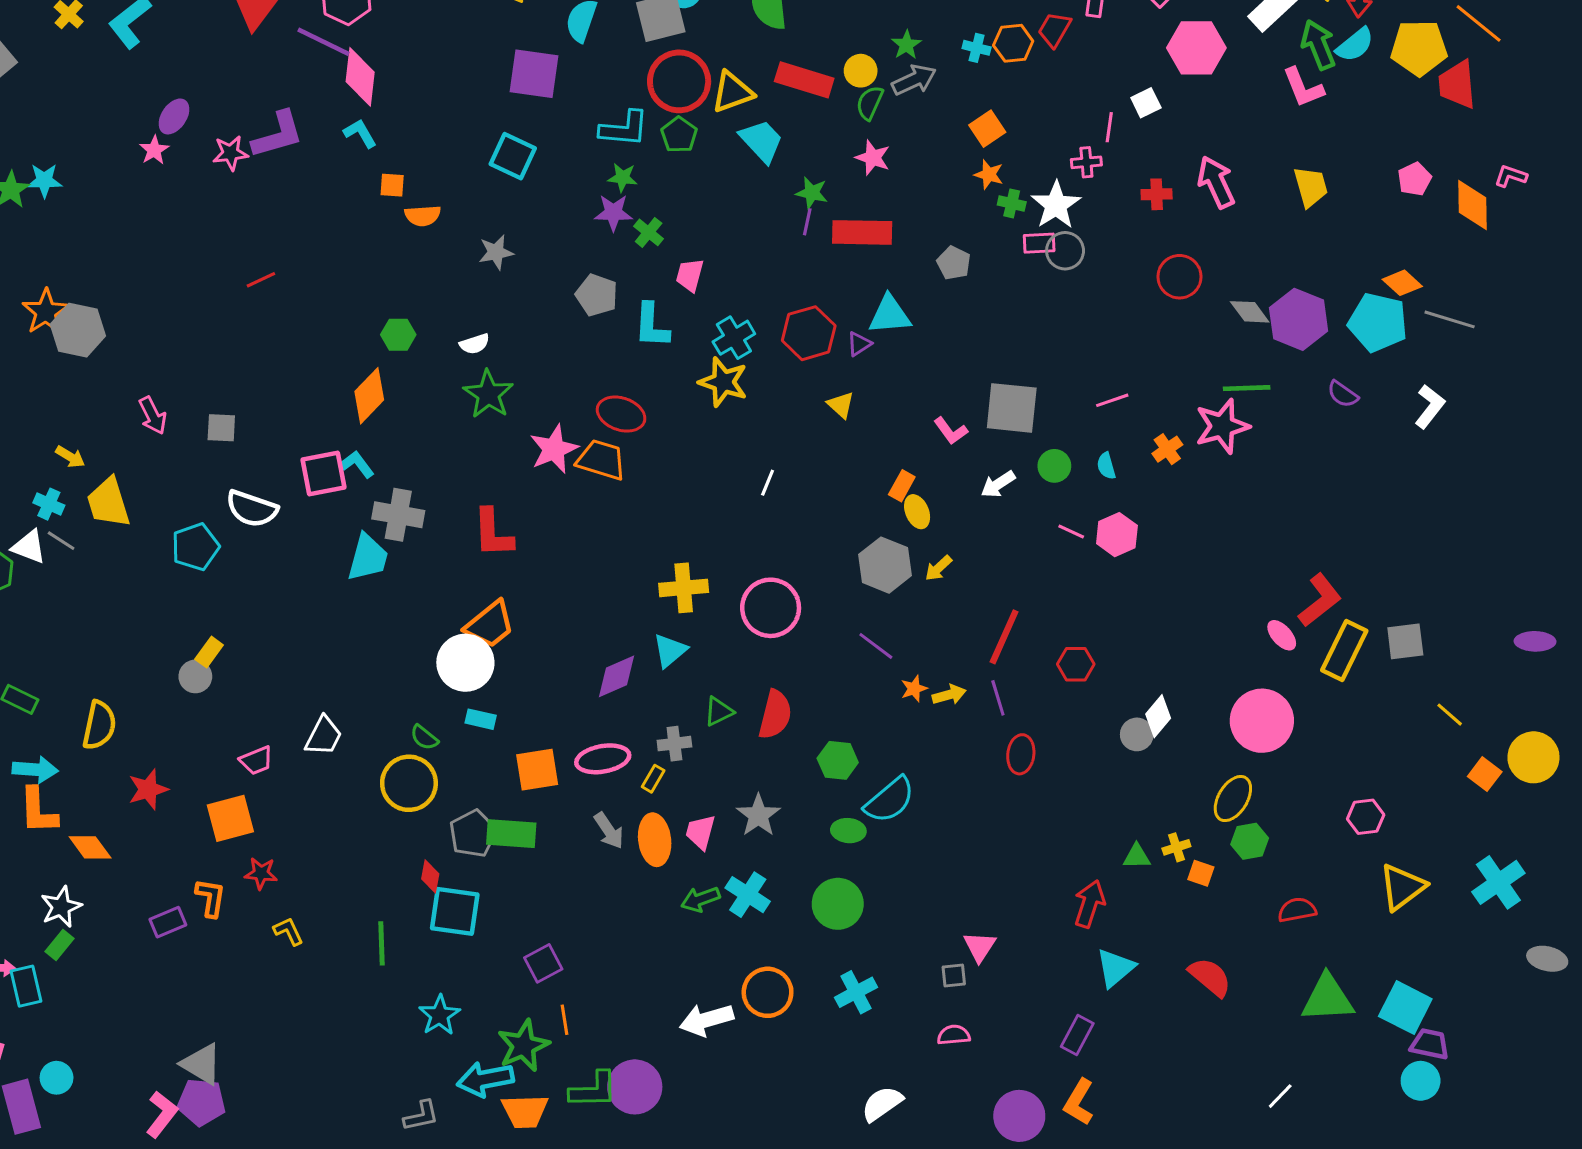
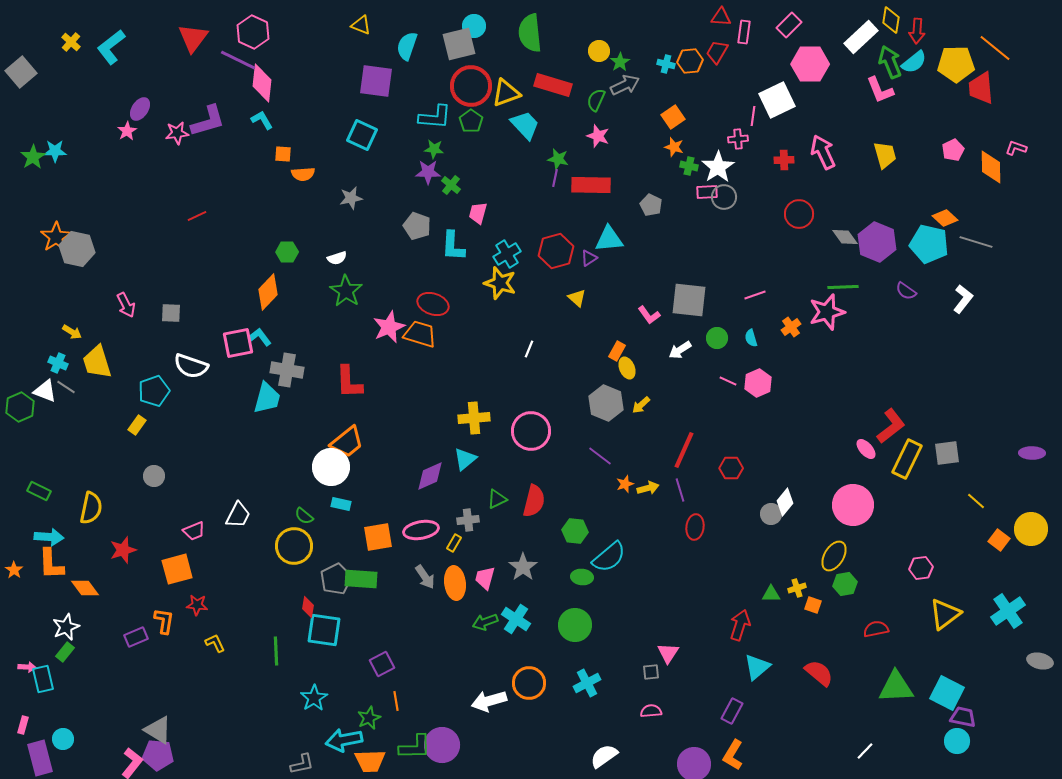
yellow circle: (861, 71) -> (599, 51), moved
white square: (1146, 103) -> (777, 100), size x1.8
yellow rectangle: (209, 652) -> (137, 425), moved
green star: (523, 1046) -> (369, 718), size x0.7

